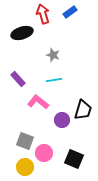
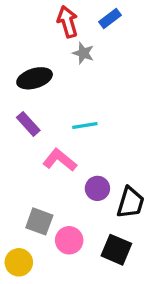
black ellipse: (22, 33) -> (35, 78), moved
gray star: (53, 55) -> (83, 53), moved
black trapezoid: (83, 110) -> (130, 203), moved
yellow circle: (25, 167) -> (19, 262), moved

